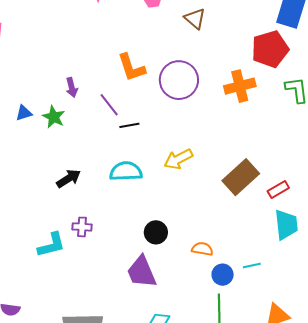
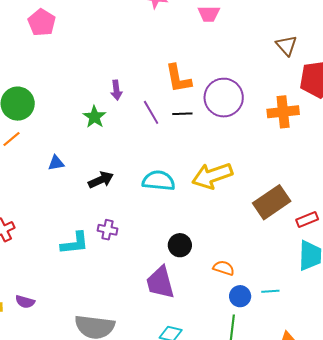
brown triangle: (195, 19) -> (286, 45), moved
blue triangle: (24, 113) -> (56, 163), moved
black line: (129, 125) -> (182, 114), moved
yellow arrow: (178, 159) -> (212, 176), size x1.4

